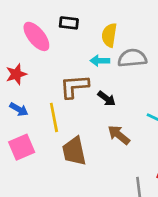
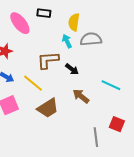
cyan arrow: (100, 61) -> (67, 41), turned 64
yellow line: (54, 117) -> (33, 83), turned -40
brown trapezoid: (74, 151) -> (48, 108), turned -110

